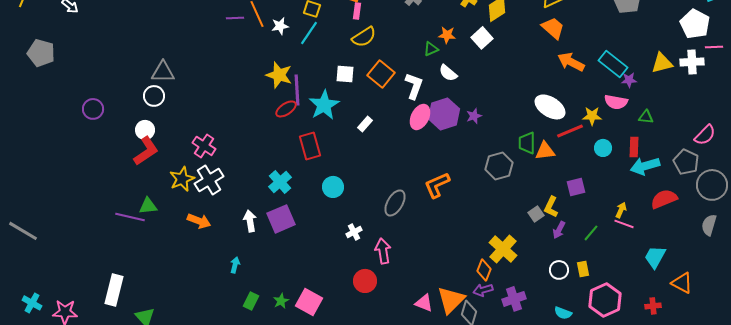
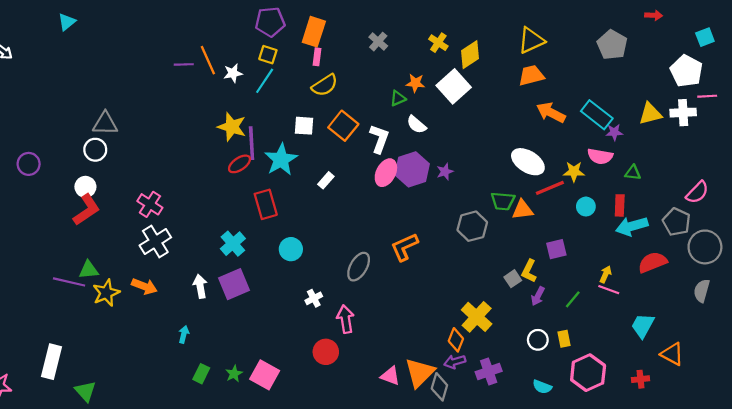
orange trapezoid: (553, 28) -> (531, 75), turned -55
white square: (482, 38) -> (454, 86), size x1.4
green trapezoid: (527, 143) -> (503, 201), turned -85
yellow star: (182, 179) -> (106, 293), moved

